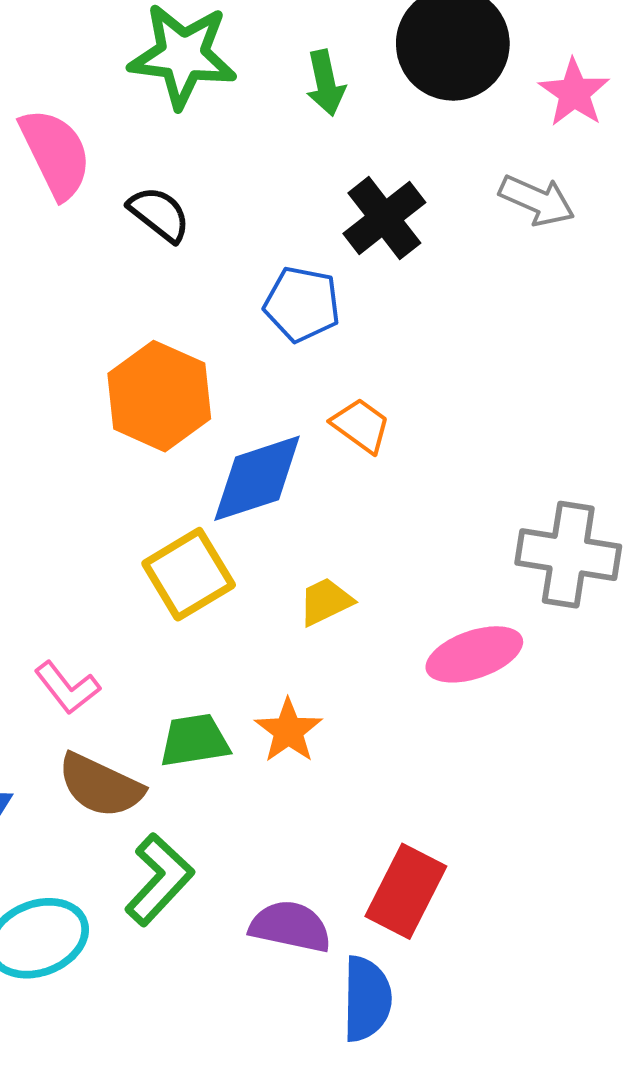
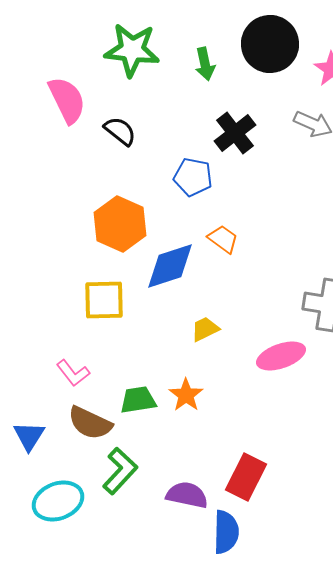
yellow square: (189, 574) -> (104, 300), moved, turned 30

